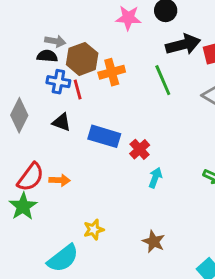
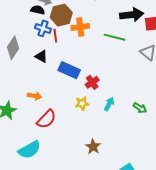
green line: (163, 80) -> (114, 37), turned -60
red semicircle: (31, 177) -> (46, 119), moved
cyan arrow: (155, 178) -> (109, 104), moved
yellow star: (94, 230) -> (82, 103), moved

